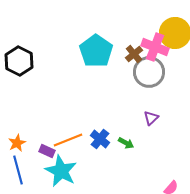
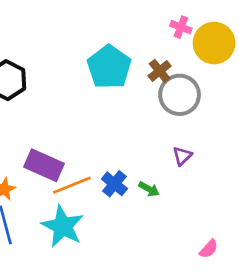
pink cross: (155, 47) -> (181, 27), moved, size x0.6
purple rectangle: (47, 151) -> (44, 165), moved, size x1.8

